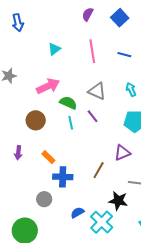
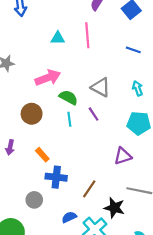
cyan triangle: (54, 49) -> (58, 38), turned 32
pink line: (92, 51) -> (87, 35), moved
brown line: (99, 170) -> (89, 189), moved

